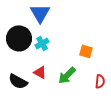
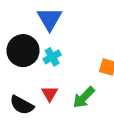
red triangle: (40, 72) -> (50, 94), turned 32

